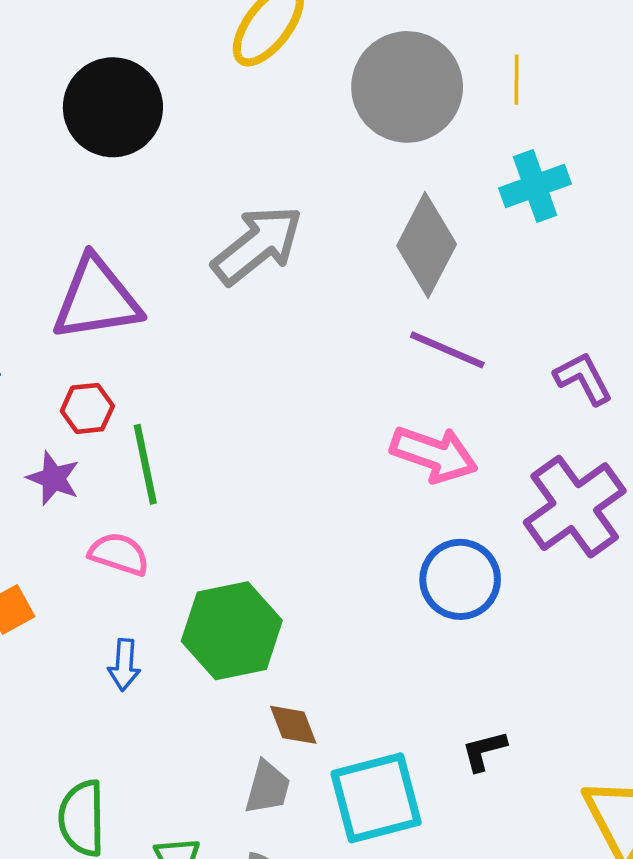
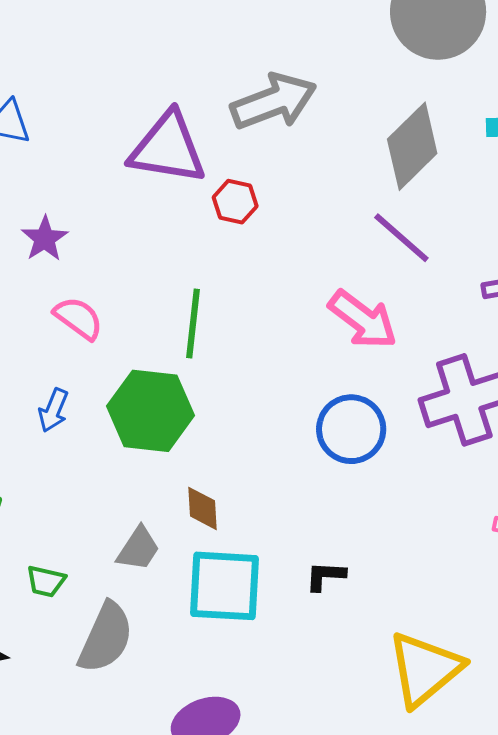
purple triangle: (96, 299) -> (168, 148), moved
red hexagon: (87, 408) -> (235, 202), moved
green line: (145, 464) -> (193, 324), moved
brown diamond: (293, 725) -> (203, 508), moved

